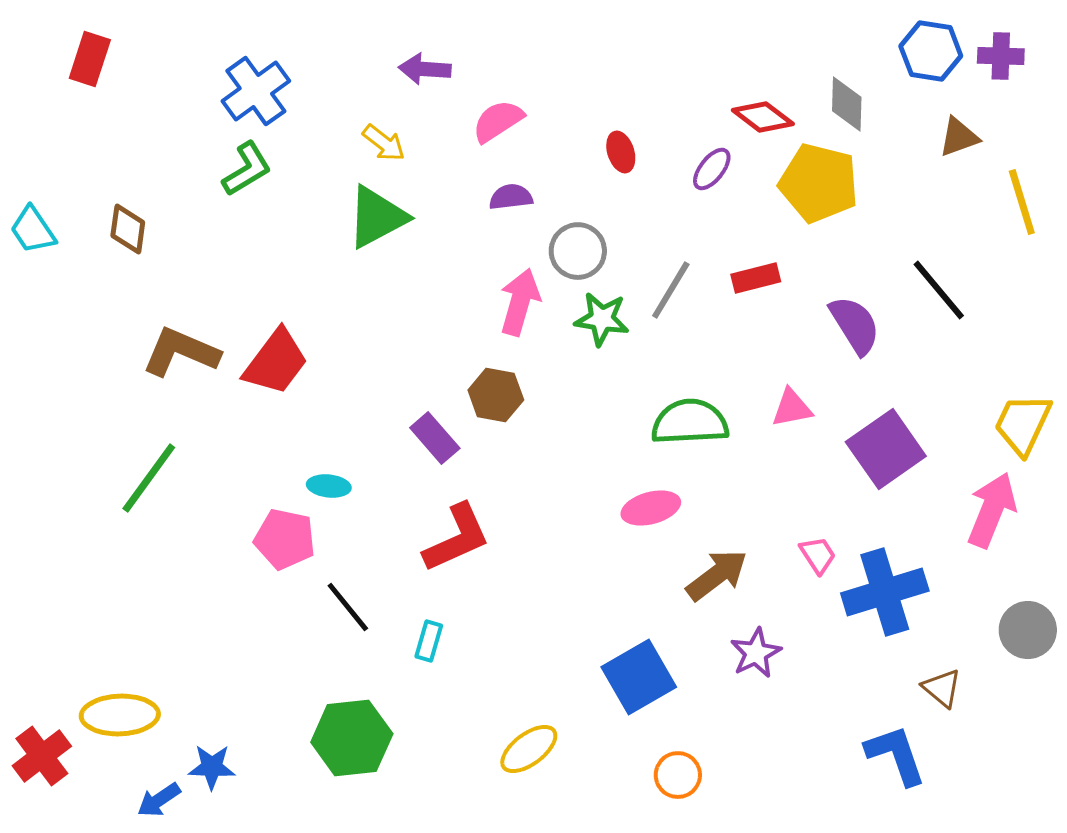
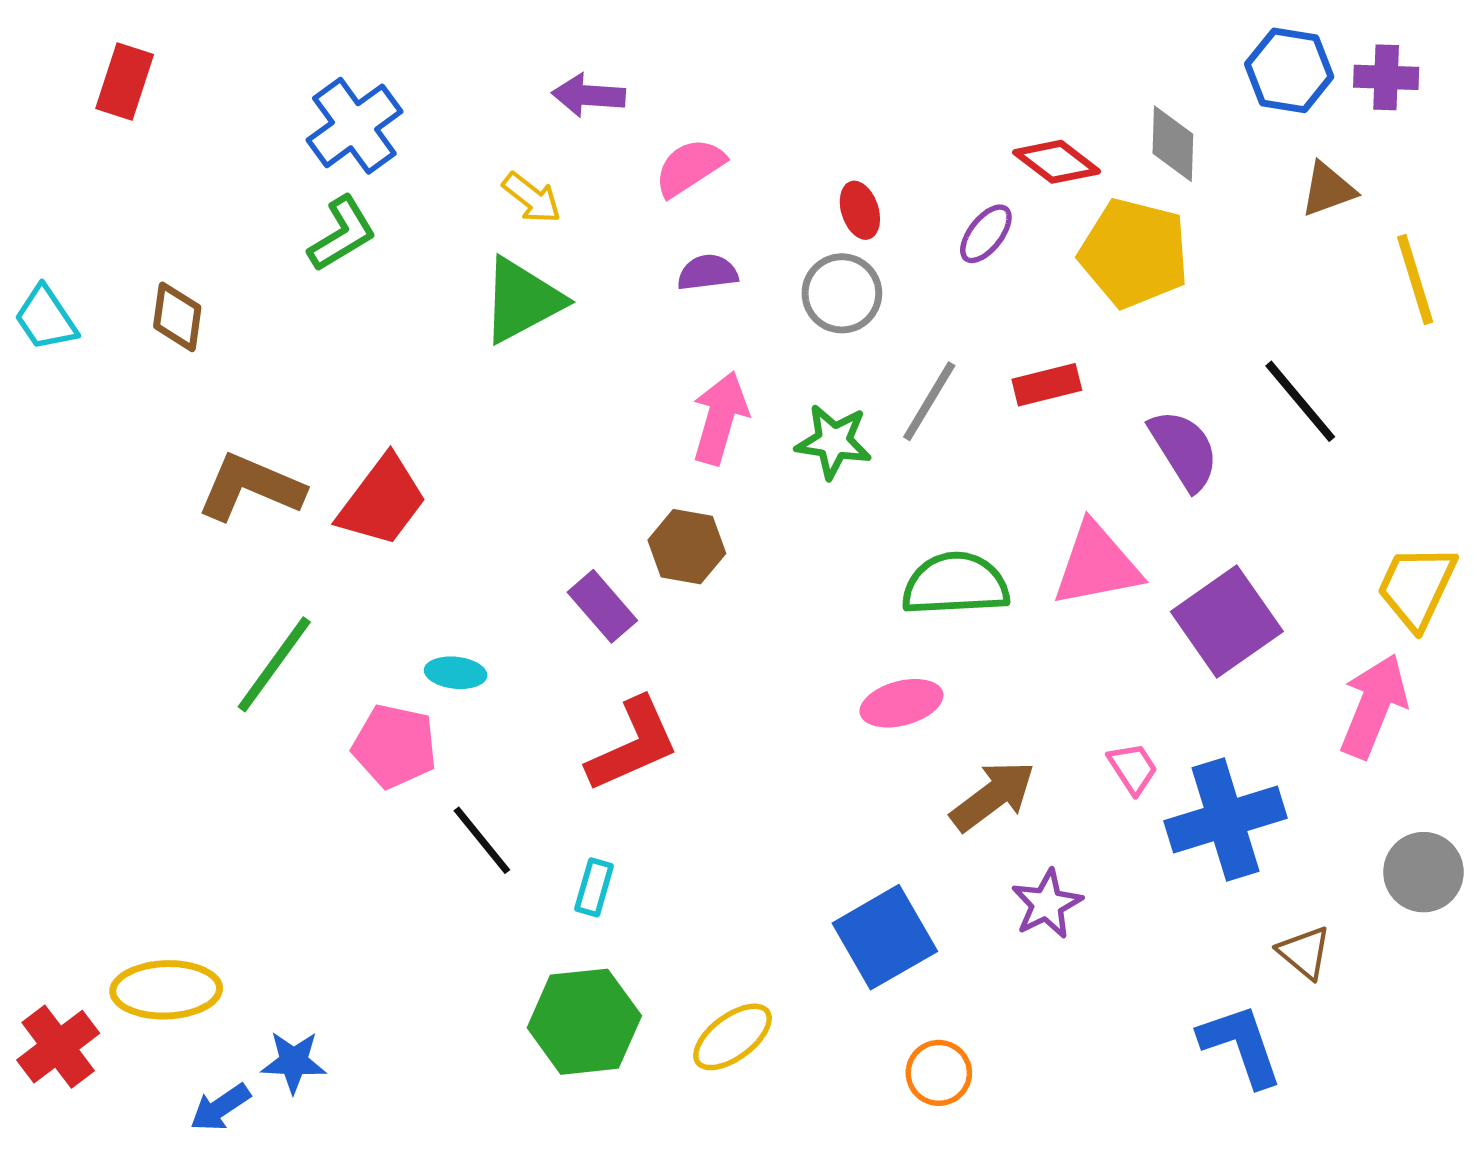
gray circle: (578, 251) -> (842, 293), moved
pink triangle: (792, 408) -> (1097, 565), size x1.6
green line: (149, 478) -> (274, 664), moved
green hexagon: (352, 738) -> (584, 1022), moved

